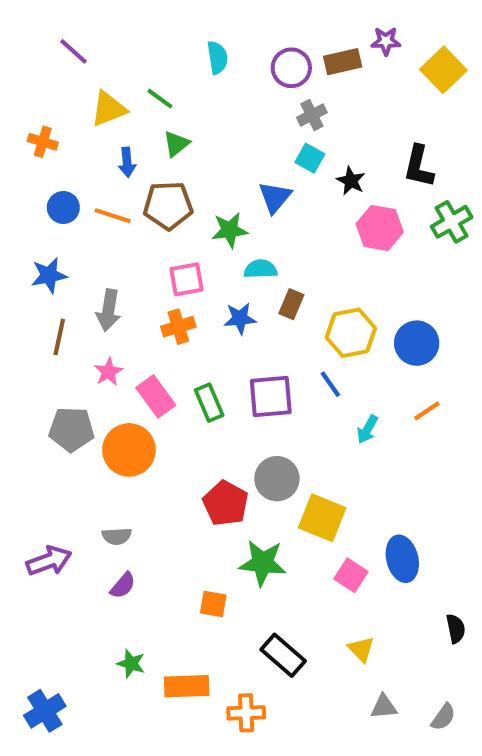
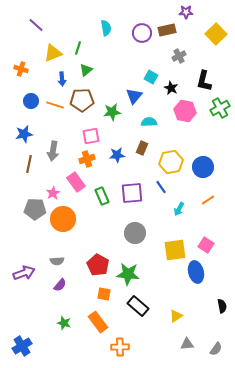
purple star: (386, 41) -> (186, 12), moved
green line: (160, 99) -> (78, 48), turned 72
gray cross: (312, 115) -> (179, 56), moved
cyan semicircle: (261, 269) -> (149, 122), moved
pink star: (108, 372) -> (53, 193), moved
pink rectangle: (156, 396) -> (76, 182), moved
red pentagon: (226, 503) -> (98, 265), moved
yellow square: (322, 518) -> (175, 250), moved, turned -30
pink square: (351, 575) -> (206, 245), moved
yellow triangle: (361, 649) -> (176, 316), turned 40
black rectangle: (283, 655) -> (138, 306), moved
orange rectangle: (187, 686) -> (98, 322), moved, turned 55

